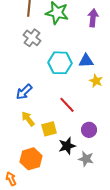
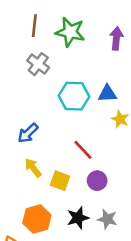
yellow square: (49, 129) -> (60, 181), turned 35
purple circle: (89, 130) -> (97, 181), moved
black star: (67, 146) -> (78, 218), moved

